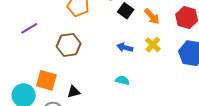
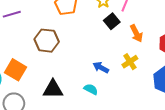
blue arrow: (125, 47) -> (101, 67), moved
black triangle: (74, 92) -> (53, 89), moved, size x1.5

